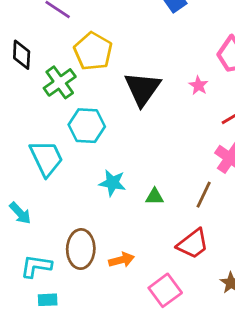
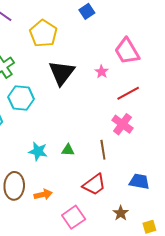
yellow pentagon: (93, 51) -> (43, 33), moved
cyan star: (112, 183) -> (38, 151), moved
brown line: (204, 195) -> (103, 150), turned -36

